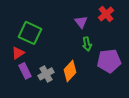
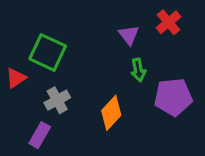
red triangle: (18, 53) -> (16, 78), moved
purple rectangle: (25, 71) -> (40, 135), moved, turned 56
gray cross: (46, 74) -> (57, 100), moved

